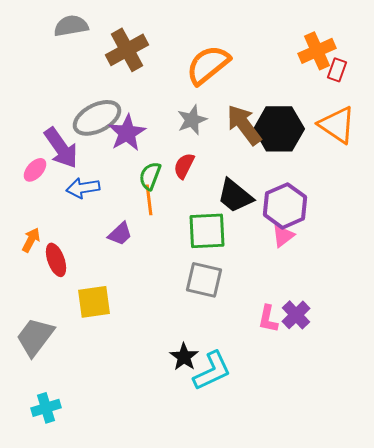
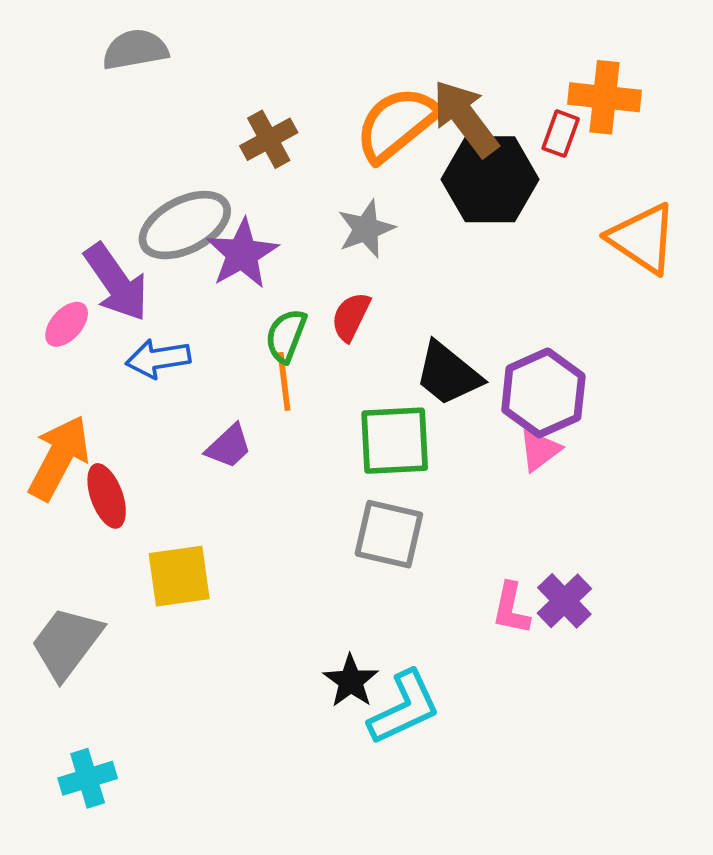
brown cross: (127, 50) -> (269, 139), moved, size x0.7
orange cross: (317, 51) -> (604, 97), turned 30
red rectangle: (337, 70) -> (561, 134), moved
brown arrow: (244, 125) -> (465, 118), moved
black hexagon: (279, 129) -> (490, 179), moved
orange arrow: (31, 240) -> (59, 458), size x1.8

